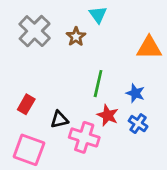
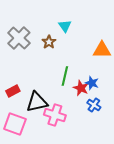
red rectangle: (26, 104) -> (13, 91), turned 32
red star: (108, 115) -> (81, 88), moved
black triangle: (59, 119) -> (37, 102), size x1.6

